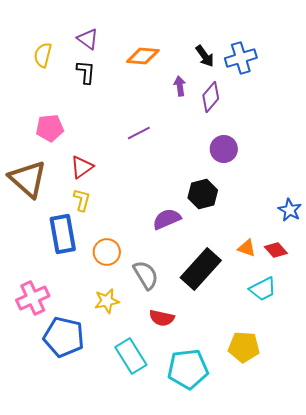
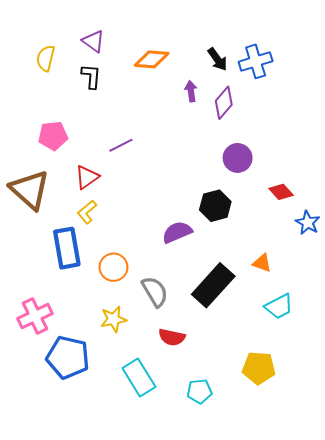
purple line: (139, 133) -> (121, 145), moved
yellow L-shape: (82, 200) -> (87, 212), turned -145
red diamond: (276, 250) -> (281, 192), moved
cyan pentagon: (188, 369) -> (199, 391), size x0.6

